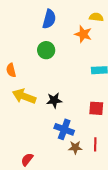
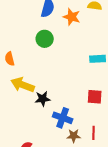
orange star: (83, 34) -> (72, 17), moved
black star: (54, 100) -> (43, 99), moved

